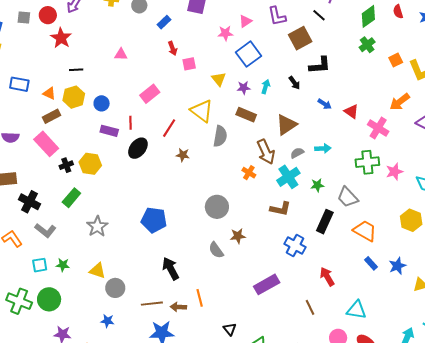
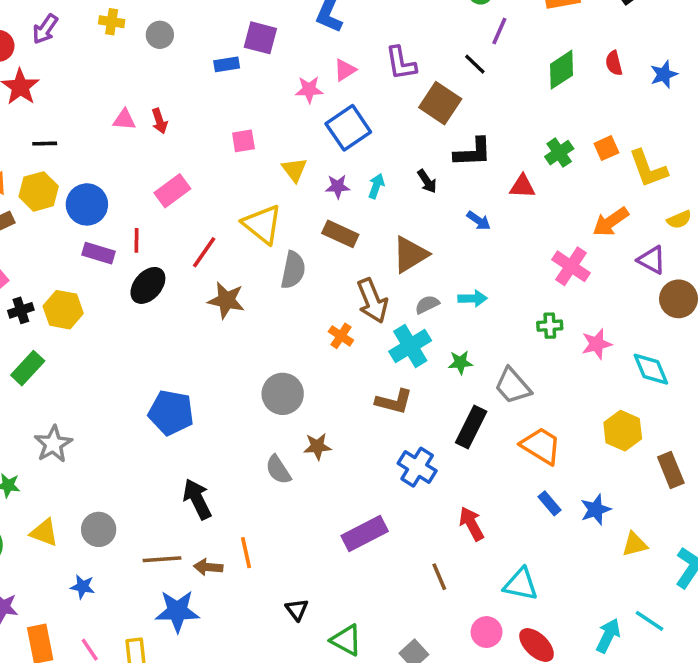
blue rectangle: (164, 22) -> (227, 64), moved, turned 32
brown square: (300, 38) -> (440, 103), turned -30
green cross: (367, 45) -> (559, 153), moved
red arrow: (173, 48) -> (160, 121), moved
blue circle: (102, 103) -> (87, 204), size x1.5
red triangle: (351, 111) -> (522, 186), moved, turned -35
brown star: (183, 155) -> (226, 300), size x1.5
green cross: (367, 162) -> (550, 326), size x0.6
gray star: (97, 226) -> (53, 444), moved
yellow triangle: (98, 271) -> (44, 533), moved

